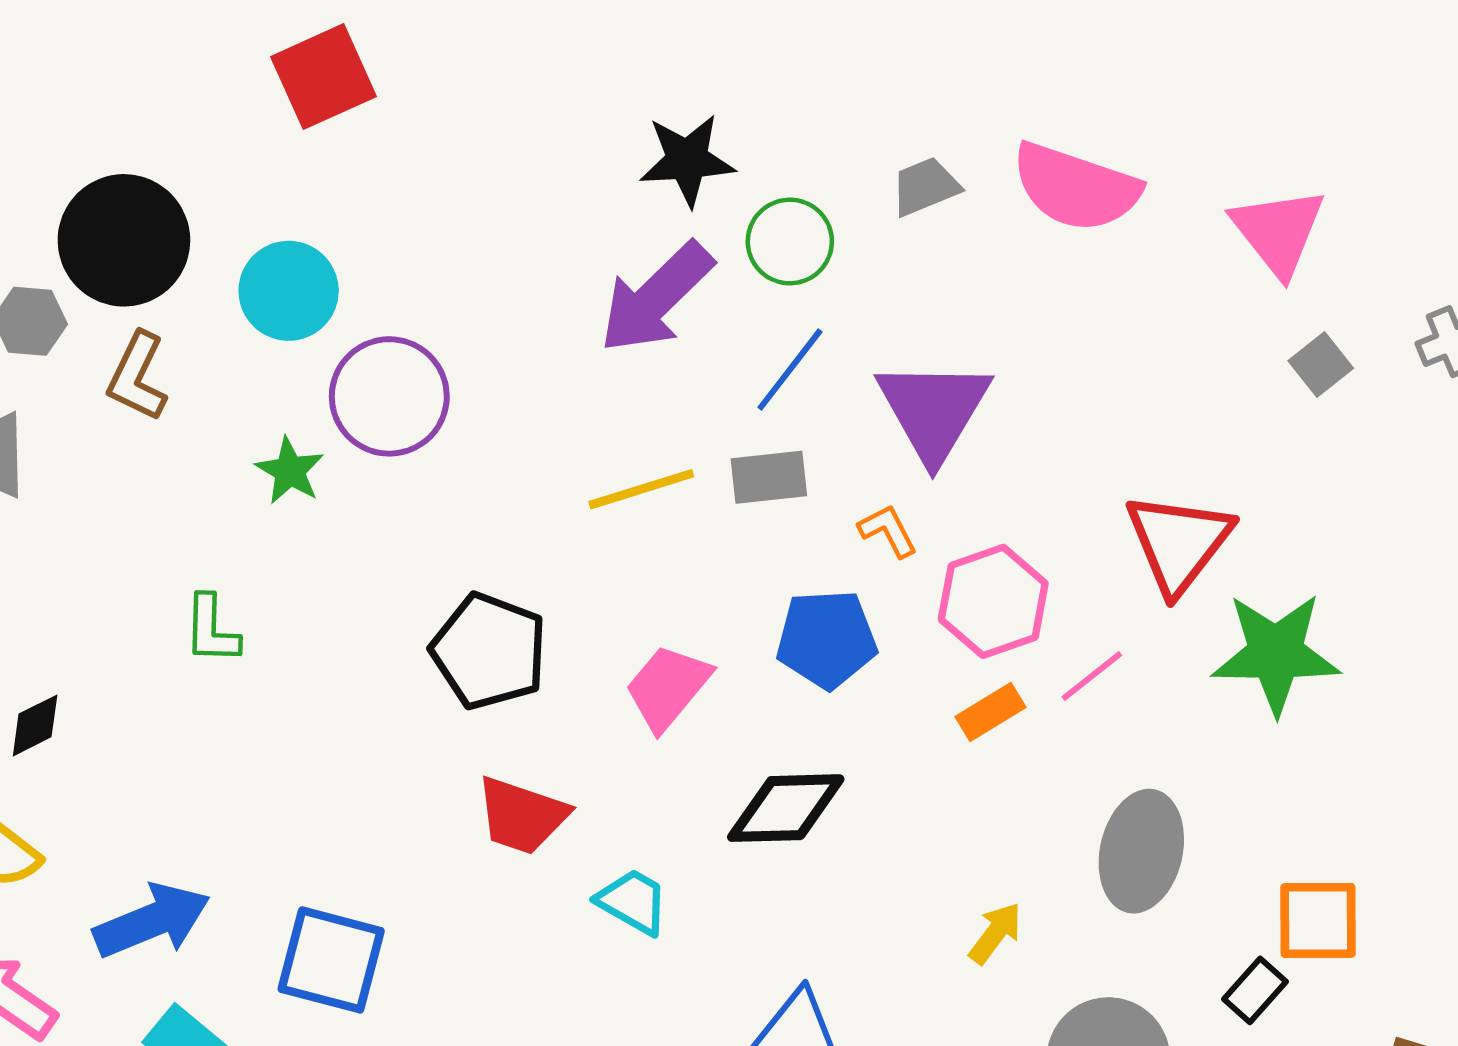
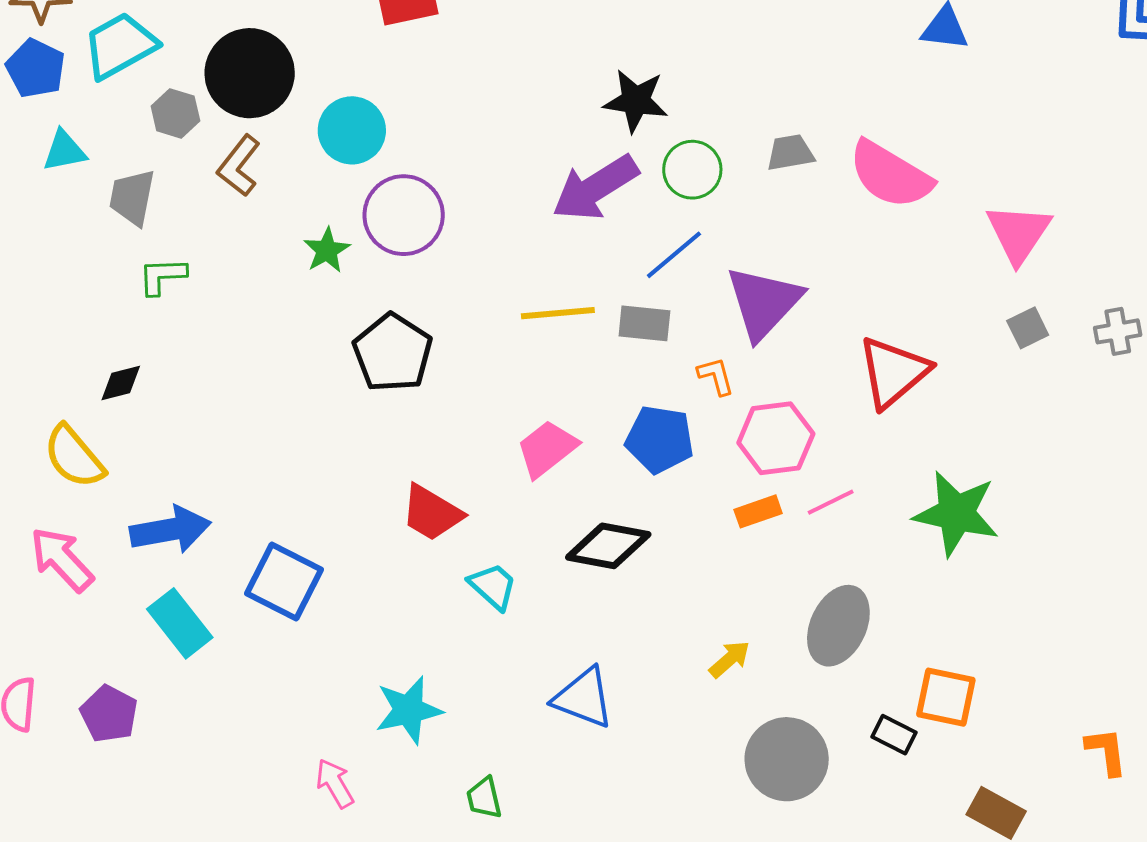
red triangle: (1179, 543) -> (893, 372), moved
green L-shape: (212, 630) -> (162, 276), moved, turned 74
black pentagon: (489, 651) -> (393, 353), moved
black rectangle: (1255, 990) -> (894, 735), turned 63

